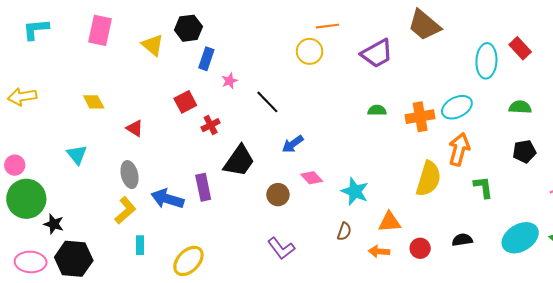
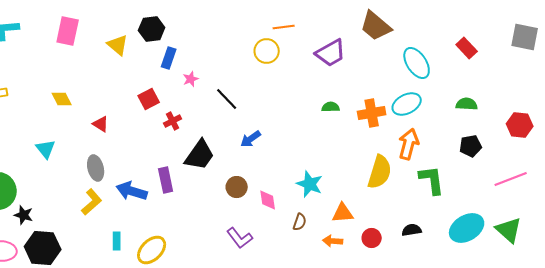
cyan ellipse: (486, 61) -> (417, 63), moved, turned -36
pink diamond: (312, 178) -> (268, 200), moved, turned 35
green L-shape: (483, 187) -> (432, 180), size x1.4
cyan rectangle: (140, 245) -> (117, 241), moved

